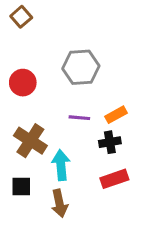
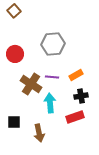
brown cross: (30, 141) -> (31, 84), moved
black cross: (110, 142) -> (81, 96), moved
cyan arrow: (61, 165) -> (50, 103), moved

